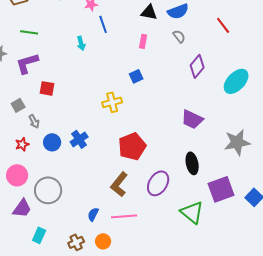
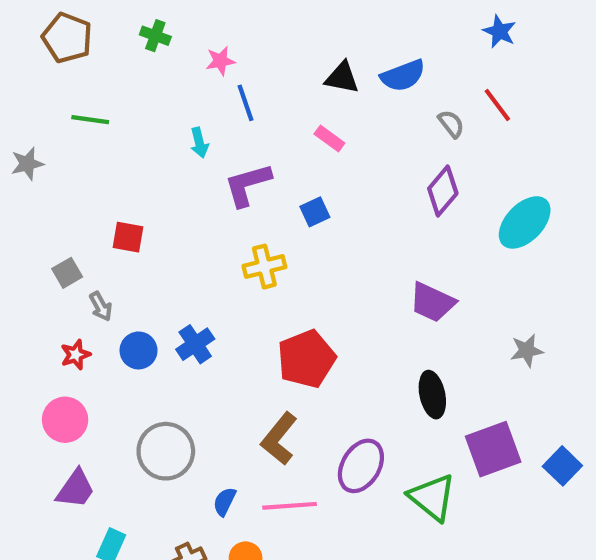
gray semicircle: (179, 36) -> (451, 124), moved
pink rectangle: (143, 41) -> (329, 139), turned -64
purple L-shape: (27, 63) -> (248, 185), moved
gray star: (237, 142) -> (527, 350), size x0.6
purple ellipse: (158, 183) -> (361, 466), moved
gray circle: (48, 190) -> (166, 451), moved

